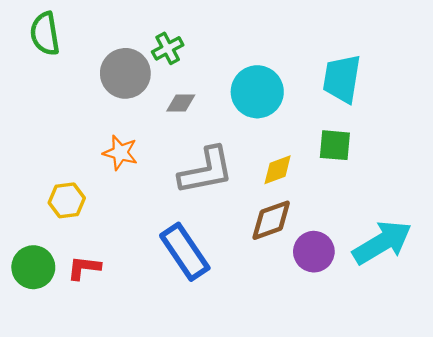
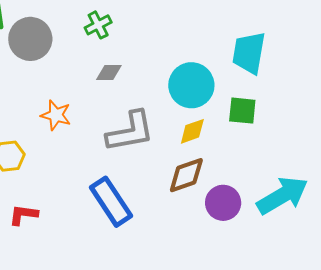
gray circle: (125, 73) -> (30, 39), moved
cyan circle: (257, 92) -> (191, 85), moved

